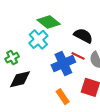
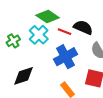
red line: (78, 56) -> (64, 32), moved
green cross: (12, 58) -> (13, 41), moved

